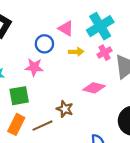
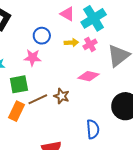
pink triangle: (66, 28) -> (67, 14), moved
pink cross: (104, 53) -> (90, 44), moved
brown line: (42, 126) -> (38, 99), moved

